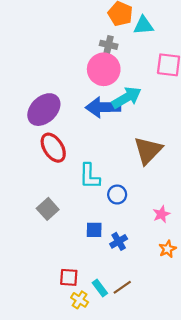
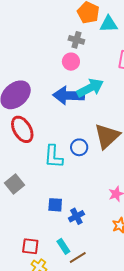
pink circle: (104, 69) -> (71, 62), size x0.6
blue circle: (117, 195) -> (79, 147), moved
cyan rectangle: (100, 288) -> (63, 246), moved

